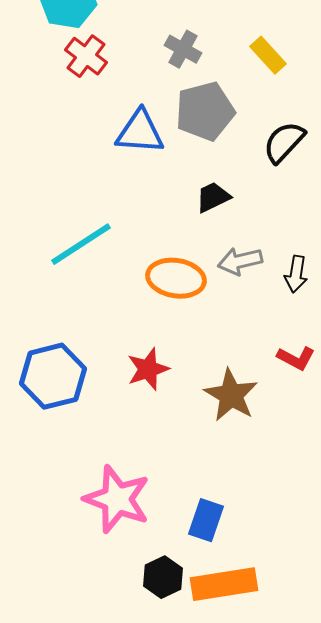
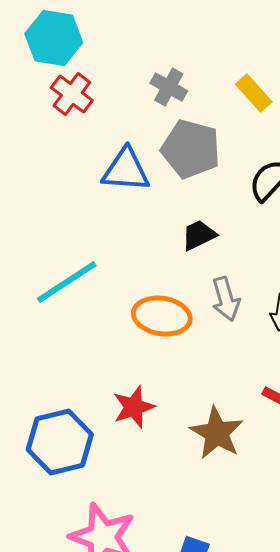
gray pentagon: (205, 111) -> (191, 149), turned 30
gray arrow: (240, 261) -> (226, 299), turned -93
blue hexagon: (53, 376) -> (60, 442), moved

